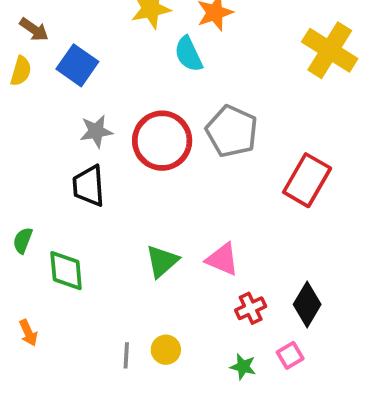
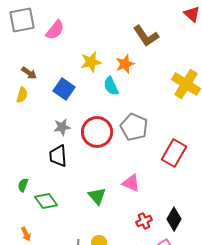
blue square: (77, 65) -> (64, 89), moved
pink triangle: (222, 259) -> (131, 183), moved
green triangle: (162, 261) -> (97, 196), turned -30
green diamond: (66, 271) -> (46, 201), turned -30

